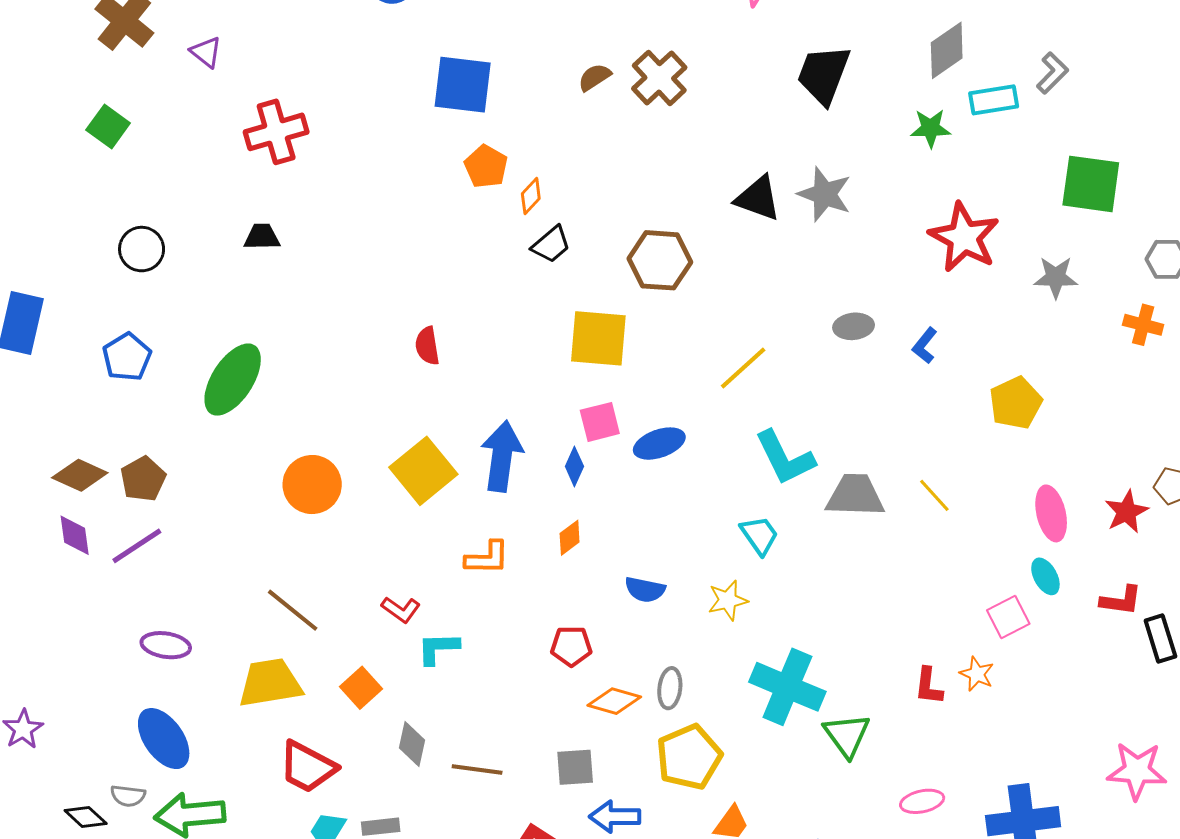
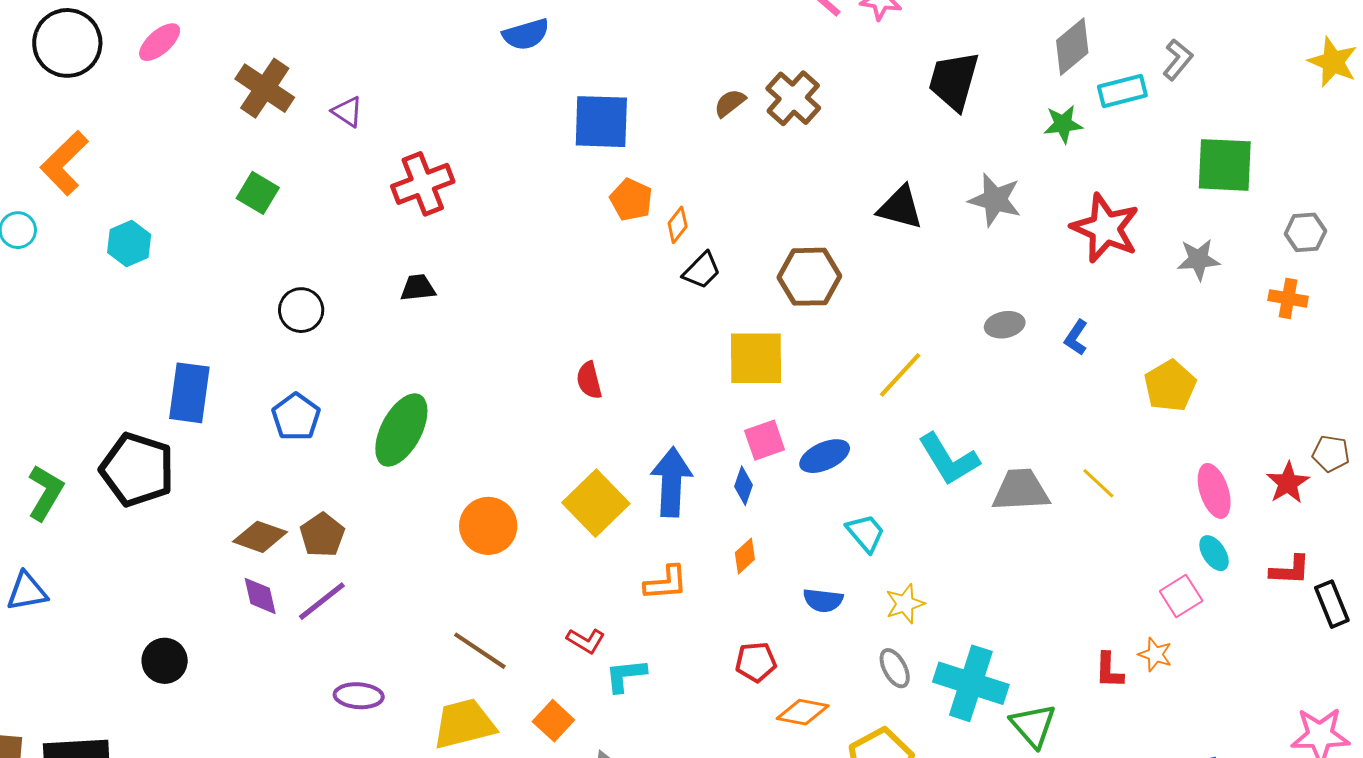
gray star: (825, 194) -> (995, 200), moved
cyan trapezoid: (759, 535) -> (866, 533), moved
gray ellipse: (670, 688) -> (895, 668), moved, turned -30

